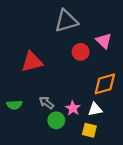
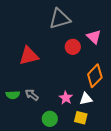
orange diamond: (105, 84) -> (95, 76), turned -30
gray arrow: (46, 103) -> (32, 95), moved
green circle: (56, 120) -> (50, 119), moved

